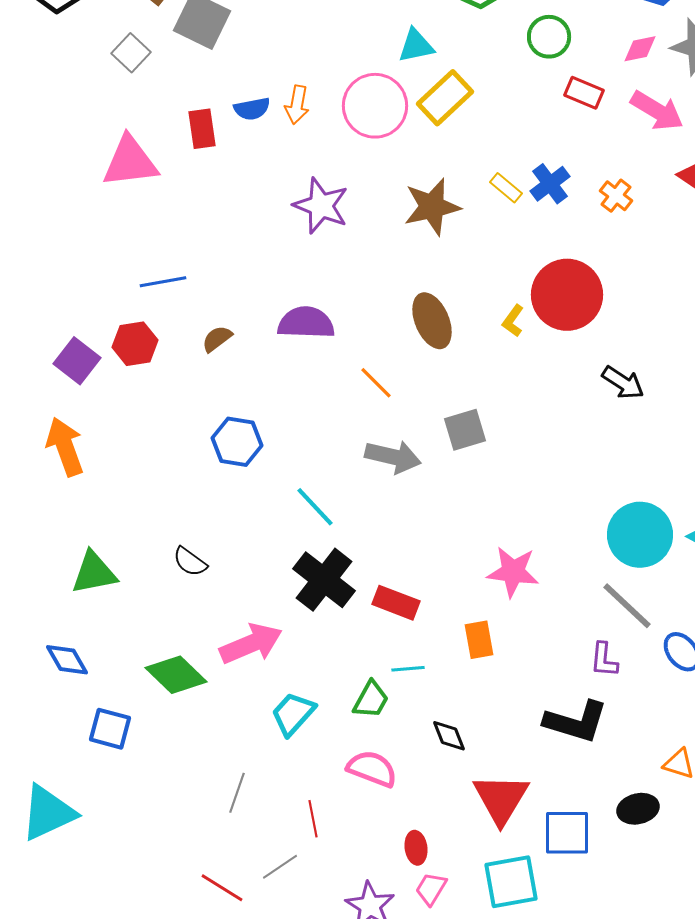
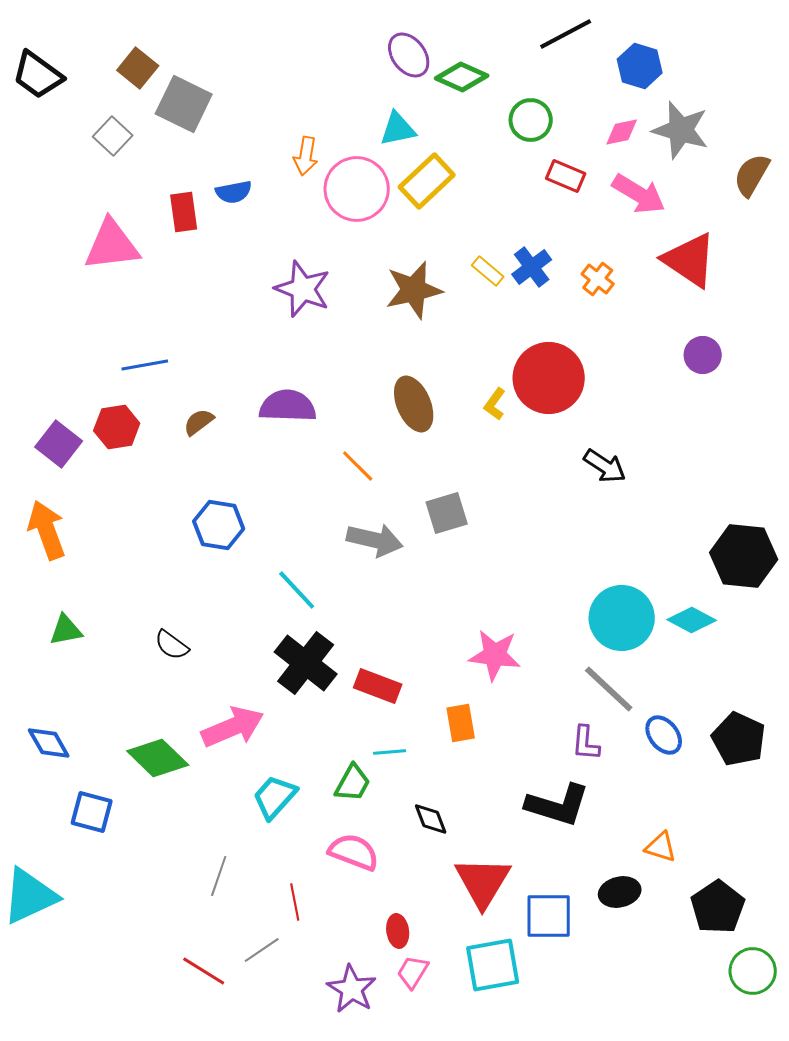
orange arrow: (297, 105) -> (306, 156), moved
green triangle: (94, 573) -> (66, 630), moved, size x0.7

